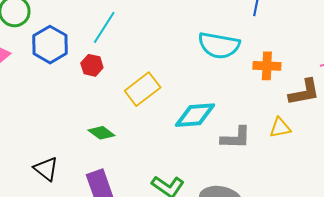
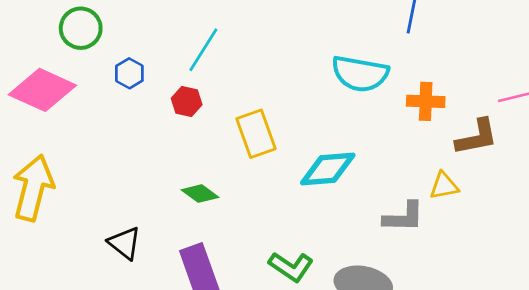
blue hexagon: (50, 45) -> (129, 73), size x0.6
yellow rectangle: (143, 89) -> (256, 134), turned -72
gray L-shape: (236, 138) -> (403, 217), moved

